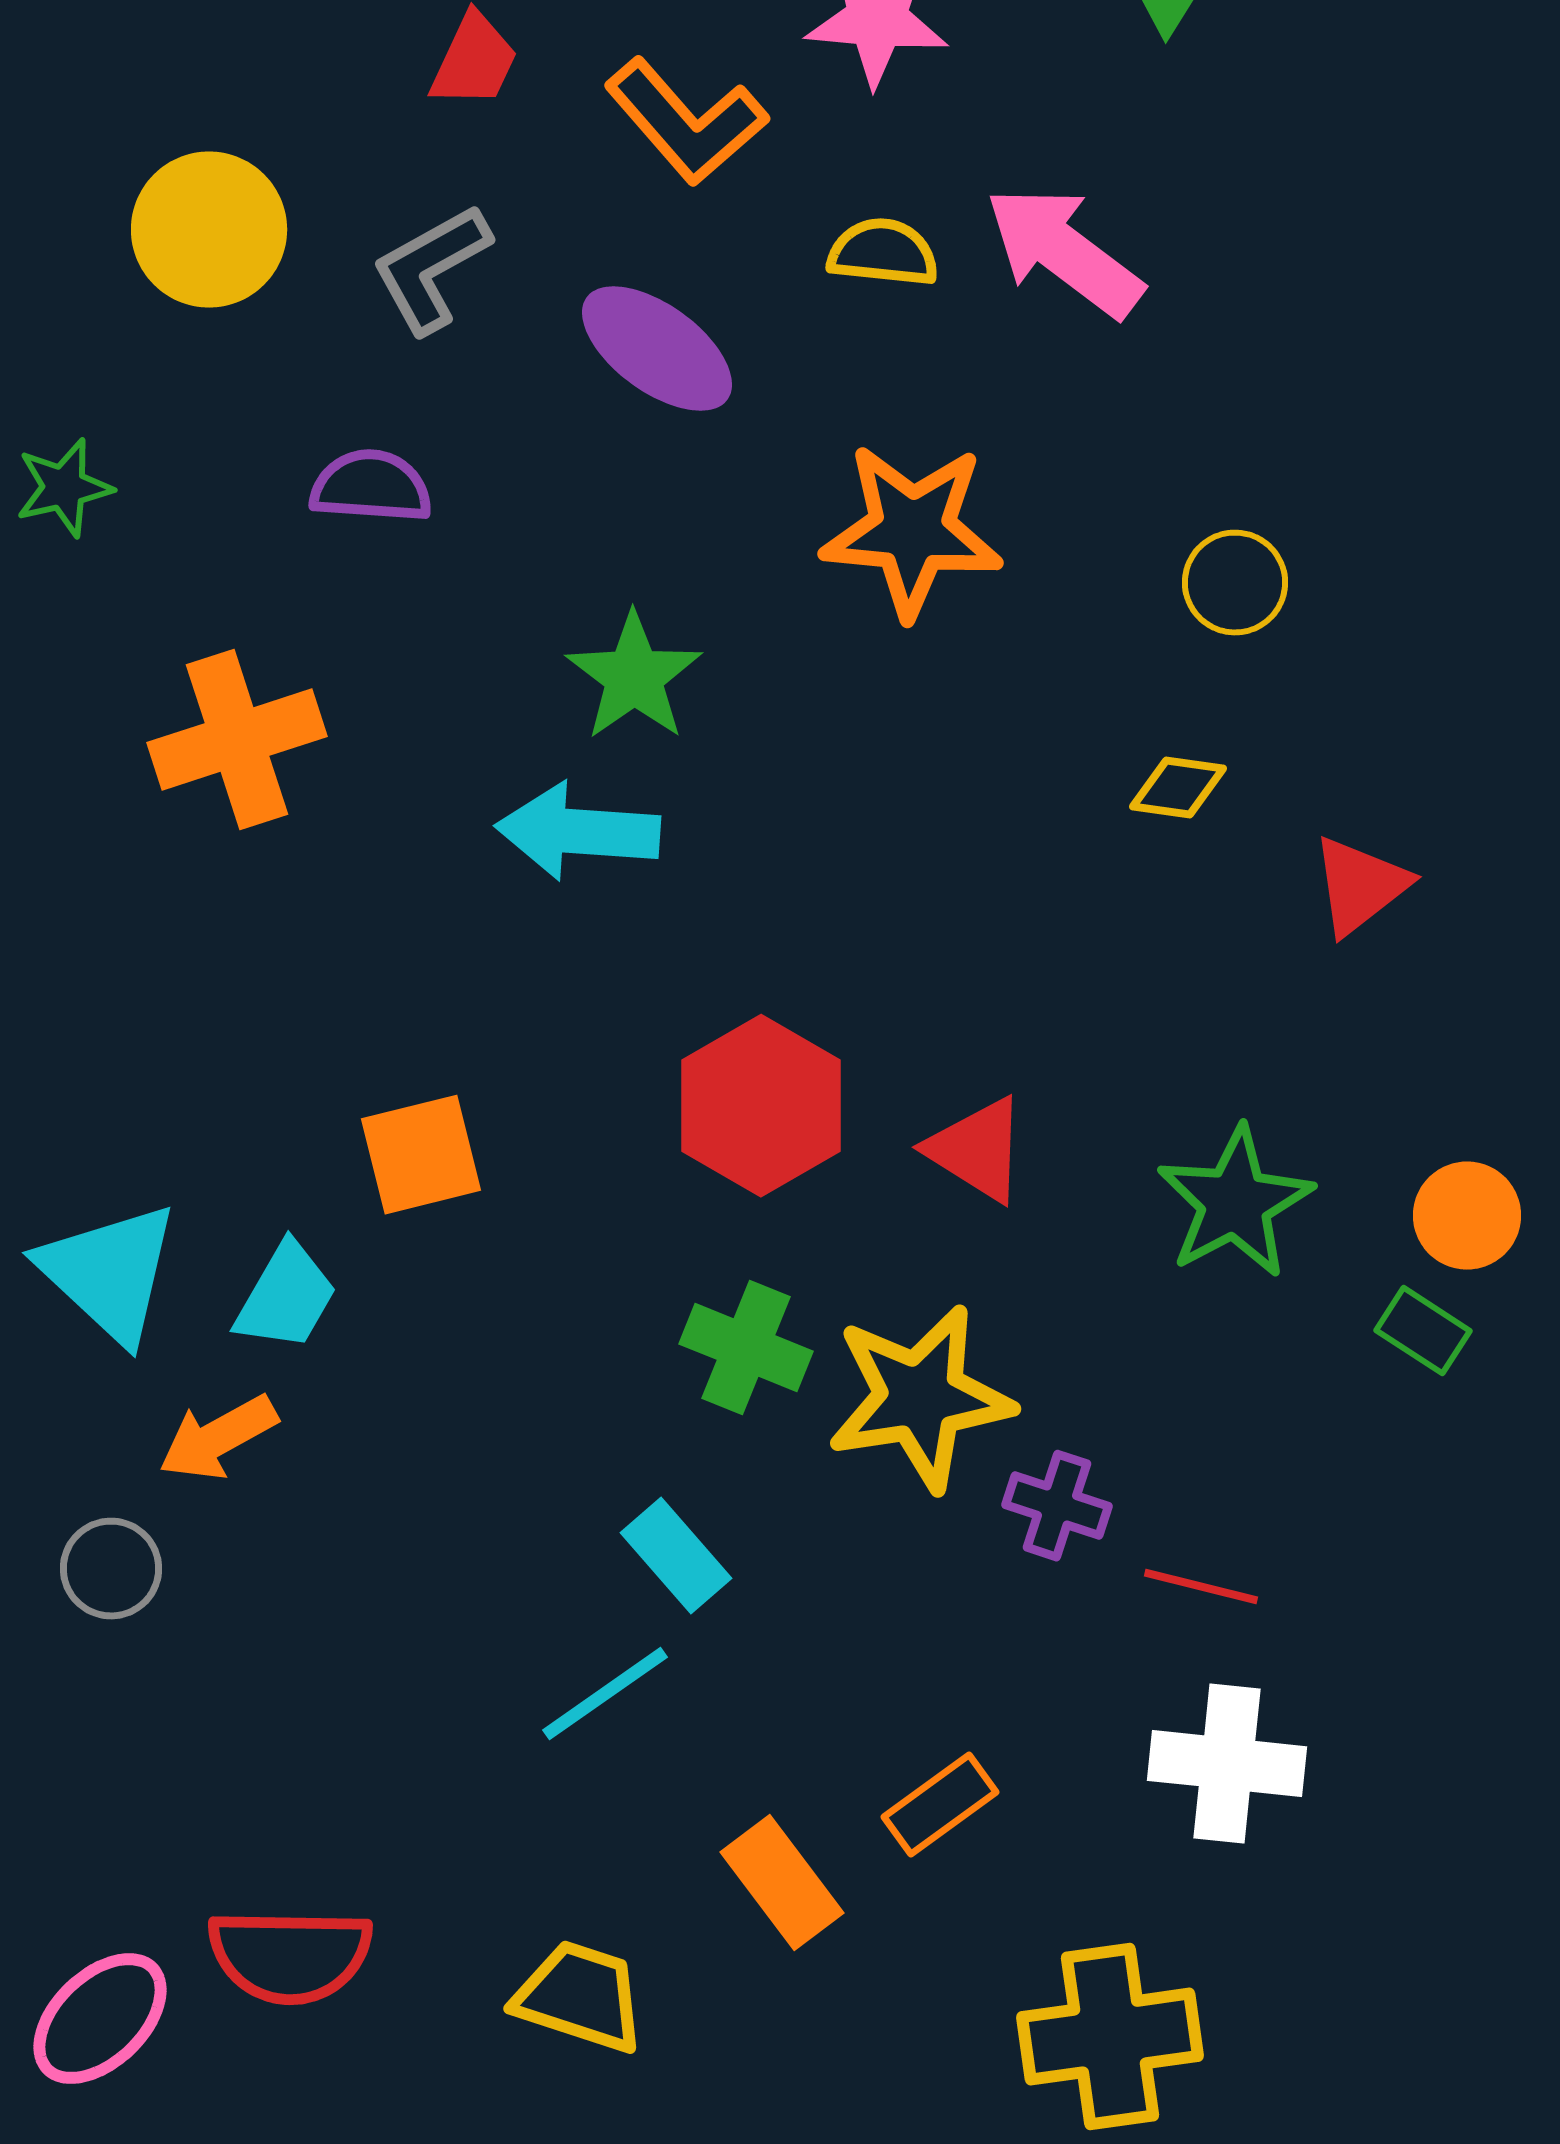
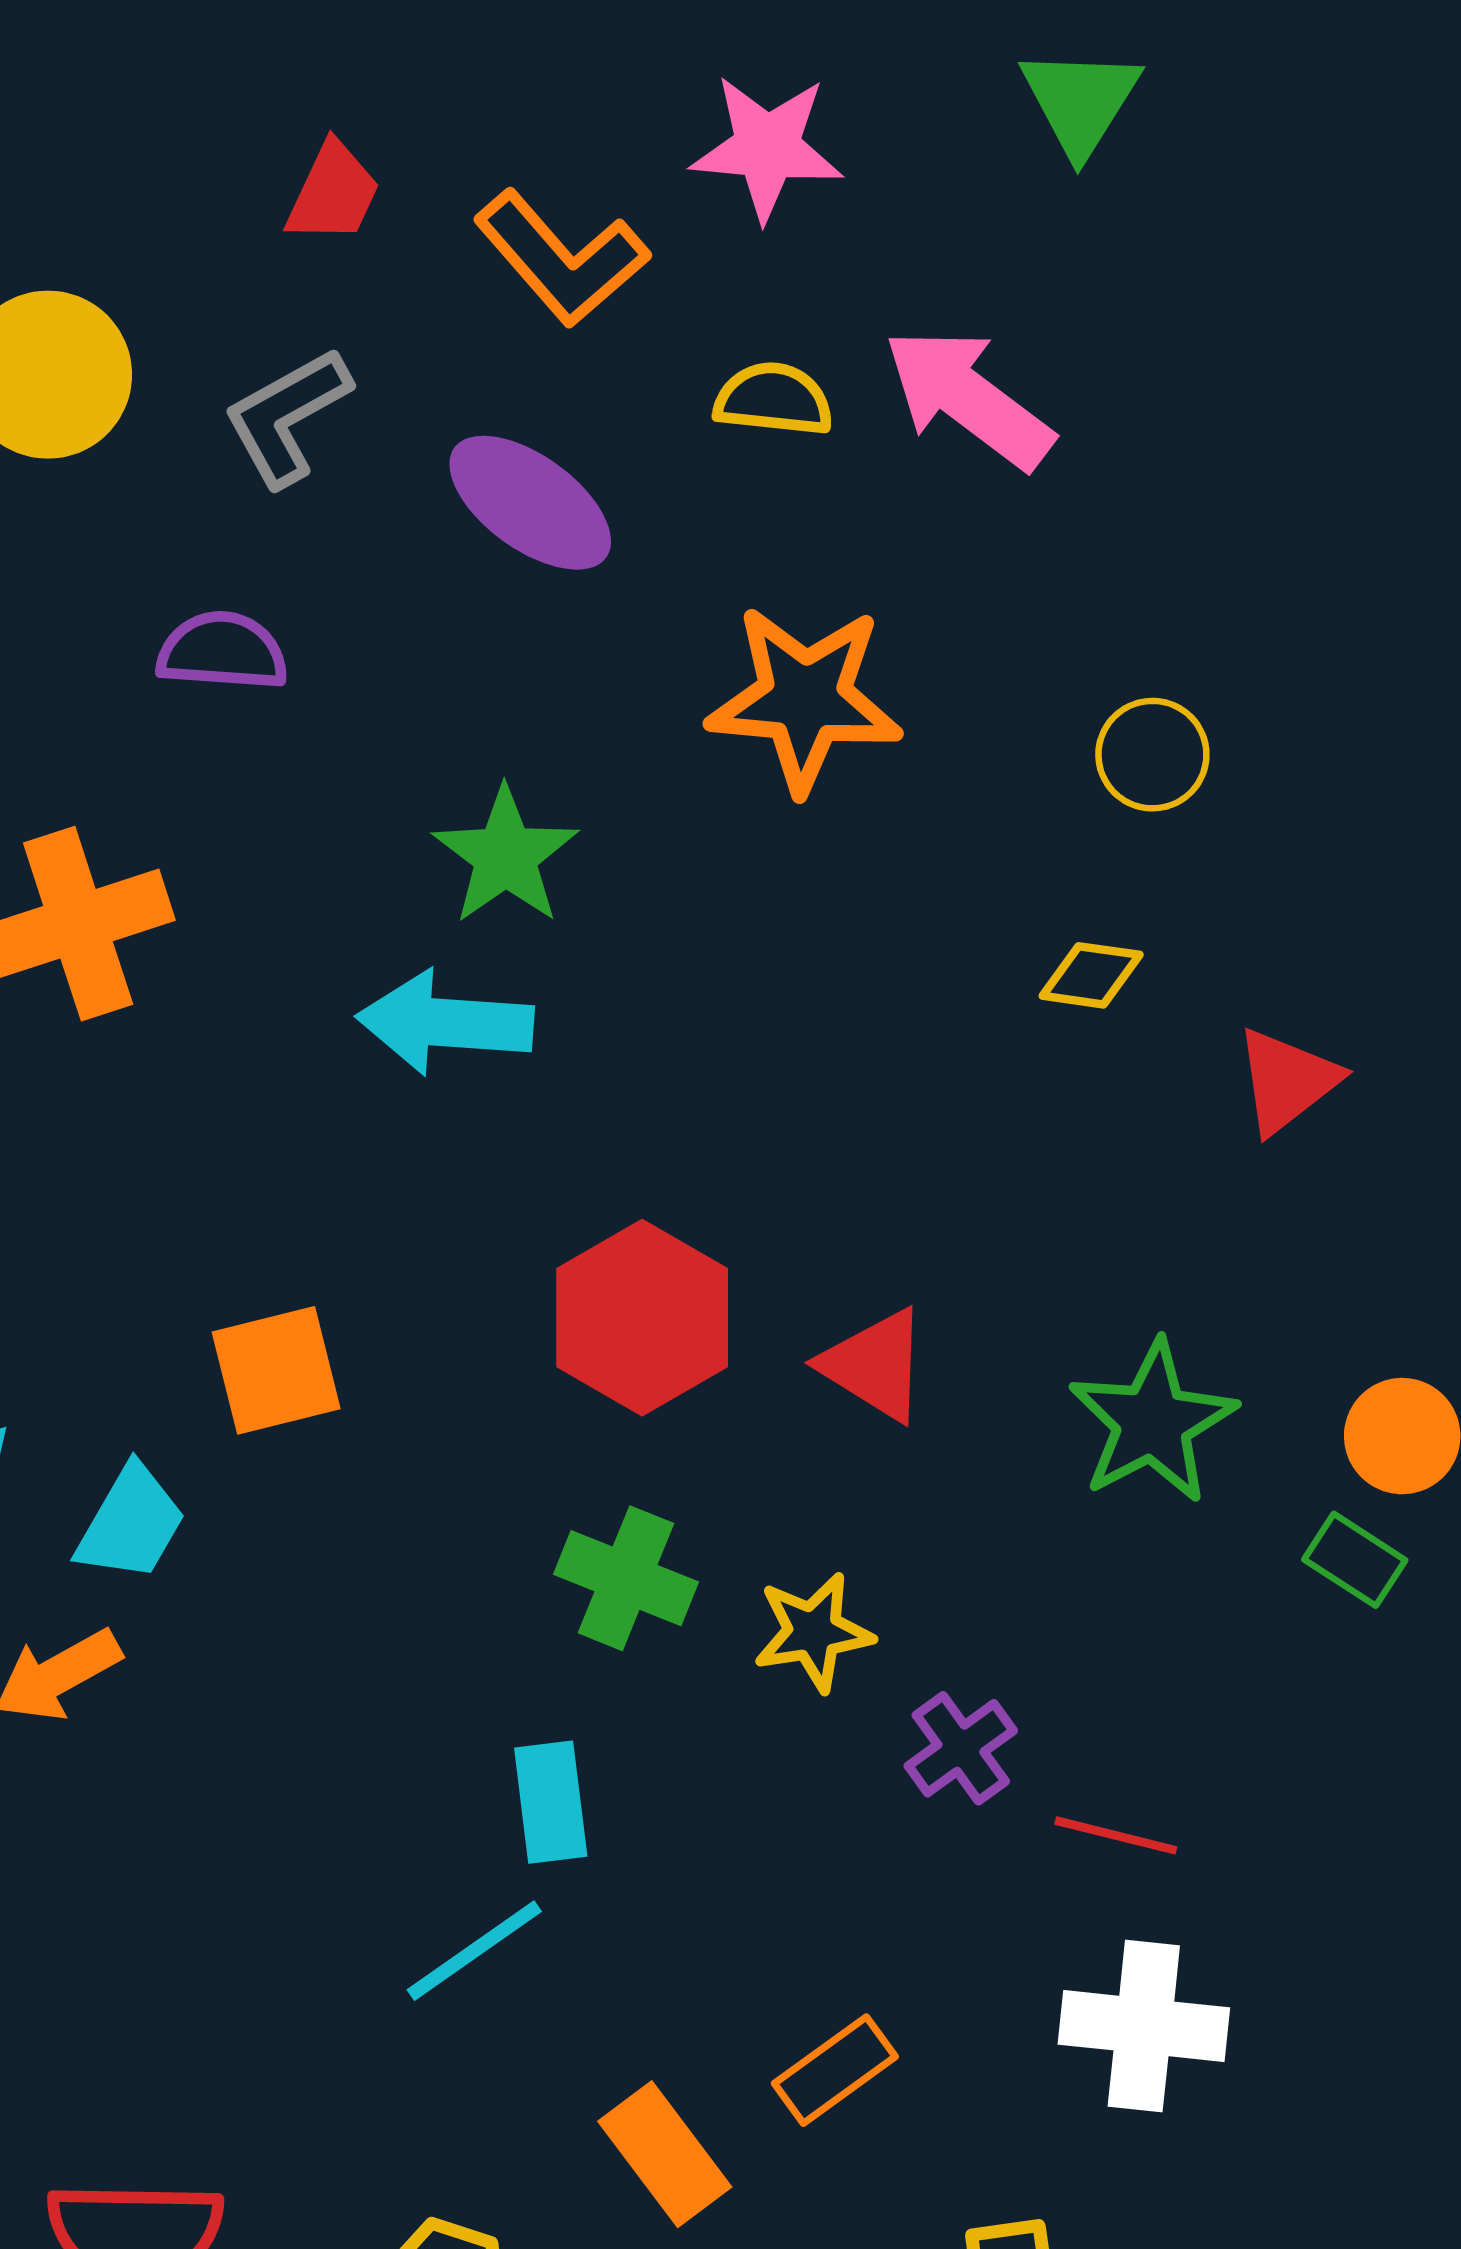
yellow star: (920, 1398) -> (813, 1632), size x0.6
purple cross: (1057, 1506) -> (961, 1748), turned 36
cyan rectangle: (676, 1556) -> (551, 1802), turned 34

